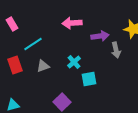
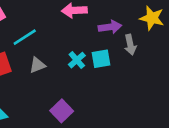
cyan square: (89, 79) -> (101, 59), moved

